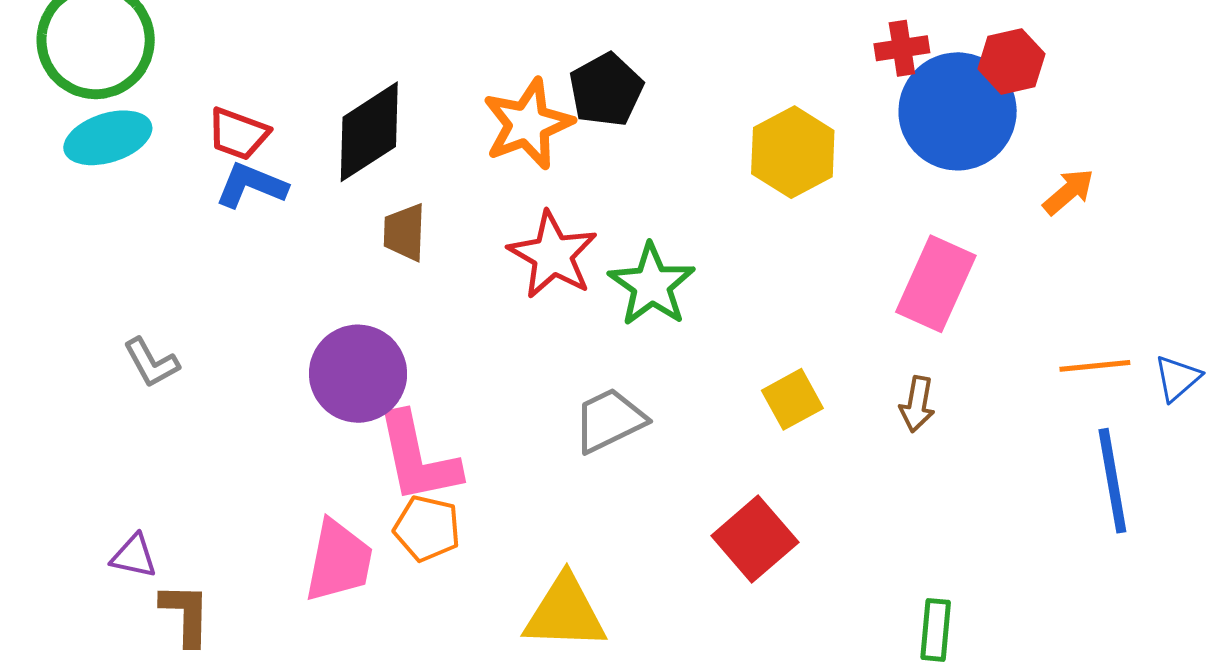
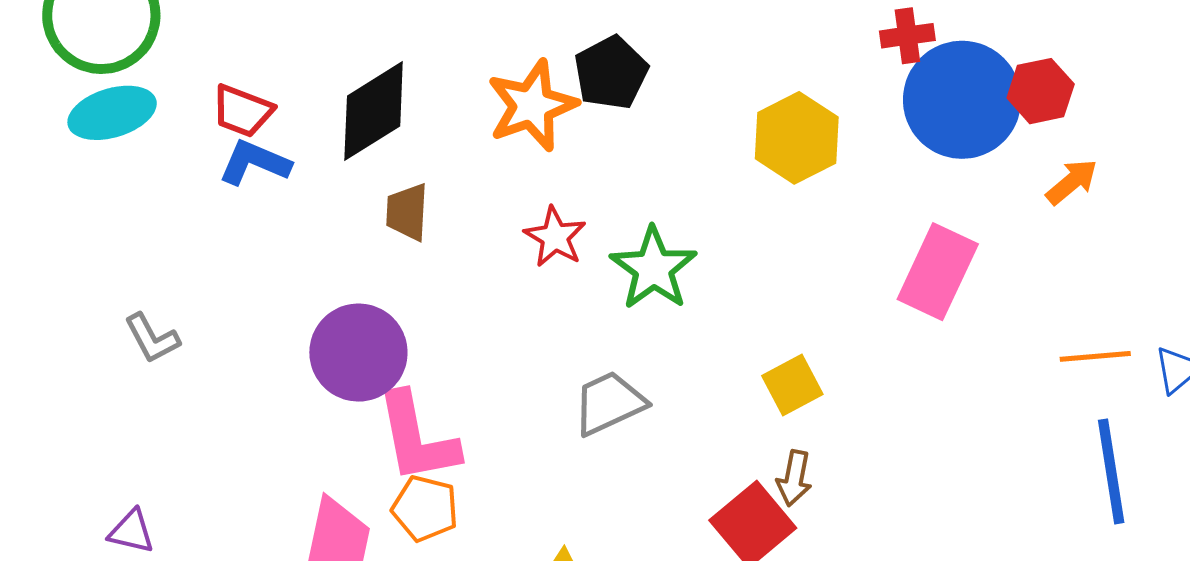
red hexagon: (1011, 61) -> (1041, 91), moved
red star: (553, 255) -> (555, 237), size x0.7
brown arrow: (917, 404) -> (794, 478), moved

